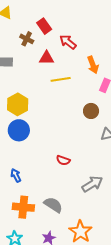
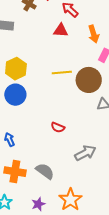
red triangle: (47, 58) -> (61, 30), moved
yellow line: (61, 79) -> (62, 72), moved
brown circle: (91, 111) -> (89, 80), size x1.6

